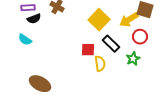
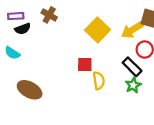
black rectangle: (111, 44) -> (132, 67), moved
green star: (133, 59) -> (133, 85), moved
brown ellipse: (40, 84) -> (30, 90), moved

